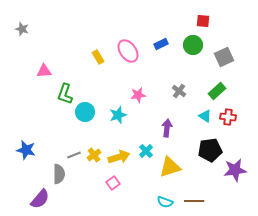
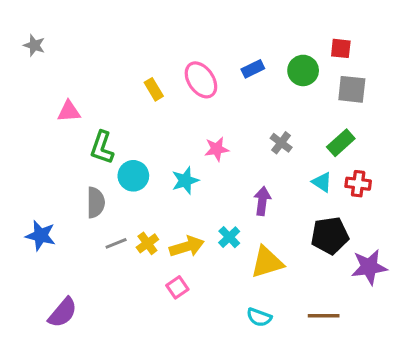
red square: (203, 21) -> (341, 48), moved
gray square: (224, 57) -> (352, 89), turned 30
gray semicircle: (59, 174) -> (96, 203), moved
brown line: (194, 201) -> (324, 316), moved

